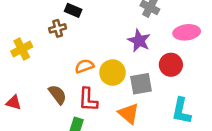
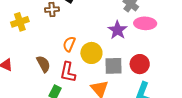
pink ellipse: (187, 32) -> (145, 23), moved
red circle: (171, 65) -> (140, 64), moved
orange semicircle: (84, 66) -> (69, 44), turned -56

